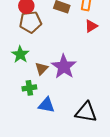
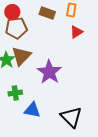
brown triangle: (42, 69) -> (21, 56), moved, size x1.5
black triangle: (86, 112) -> (71, 117), turned 35

